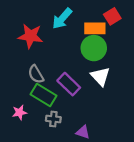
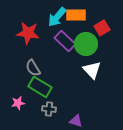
red square: (112, 16) -> (102, 28), moved
orange rectangle: (95, 28) -> (76, 15), moved
purple rectangle: (69, 84) -> (65, 41), moved

